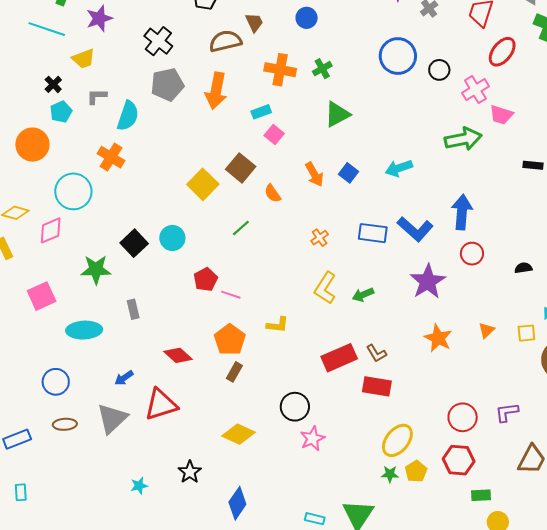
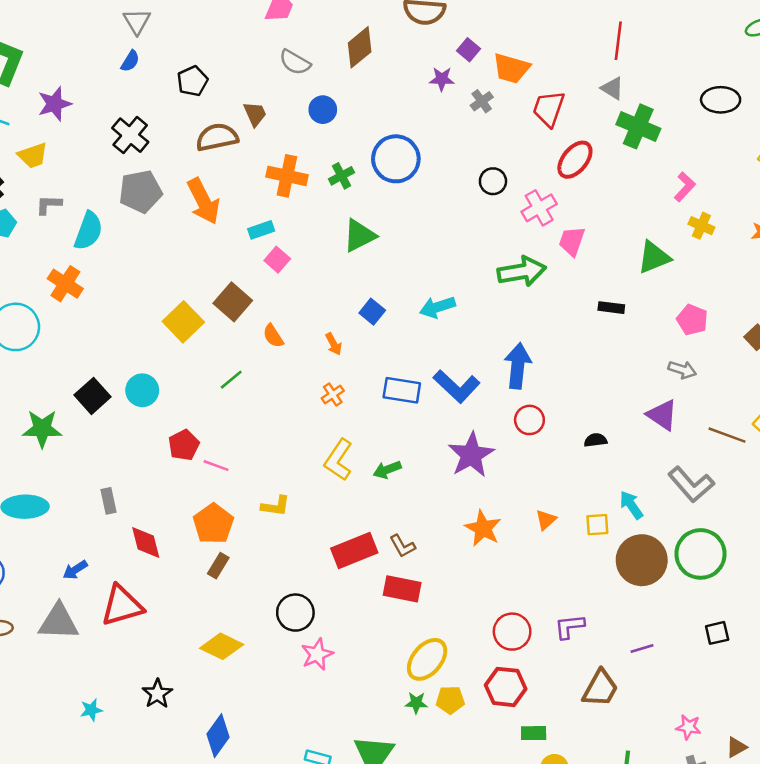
blue circle: (398, 56) -> (396, 159), moved
orange arrow: (216, 91) -> (203, 201), turned -39
pink trapezoid: (501, 115) -> (572, 241), turned 90
orange arrow: (314, 174) -> (334, 344), moved, size x0.7
gray rectangle: (133, 309) -> (109, 501), moved
red diamond: (178, 355) -> (146, 542), turned 32
gray triangle: (112, 418) -> (59, 622), turned 44
yellow pentagon: (416, 471) -> (450, 700), turned 30

